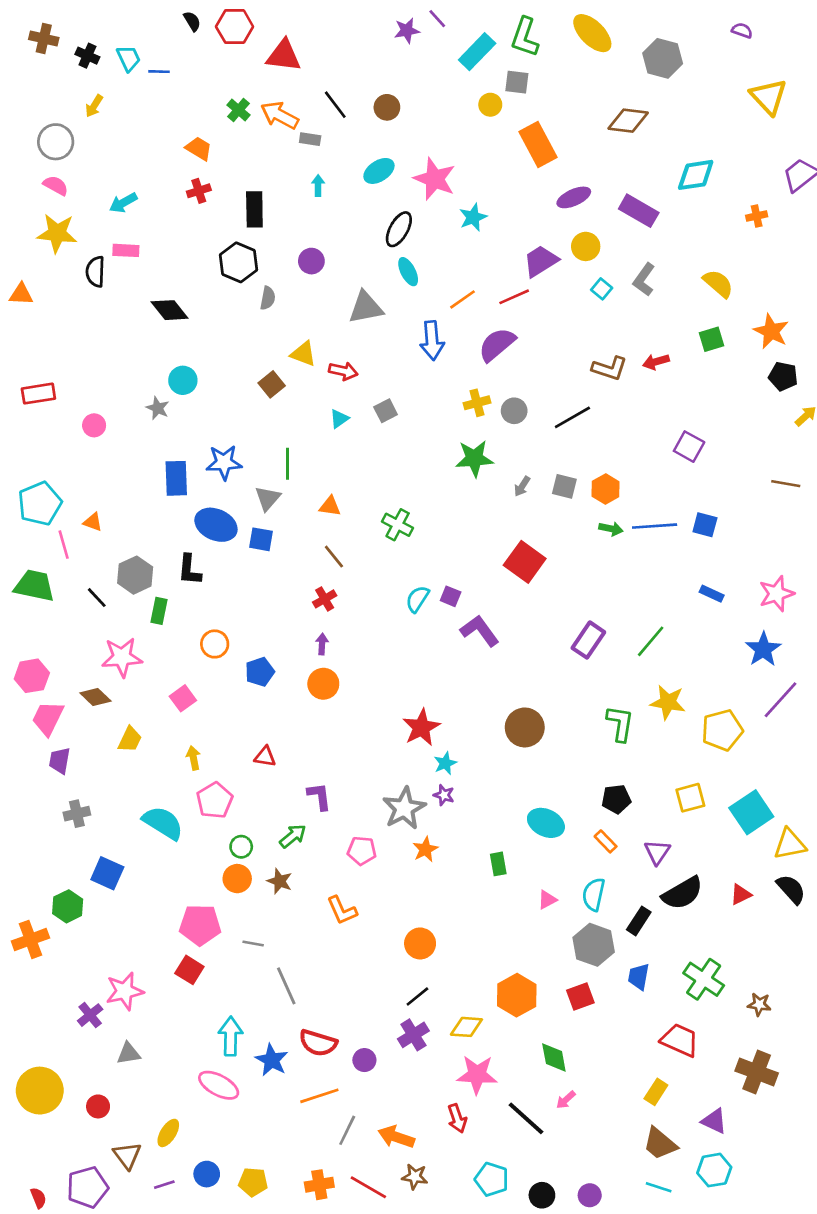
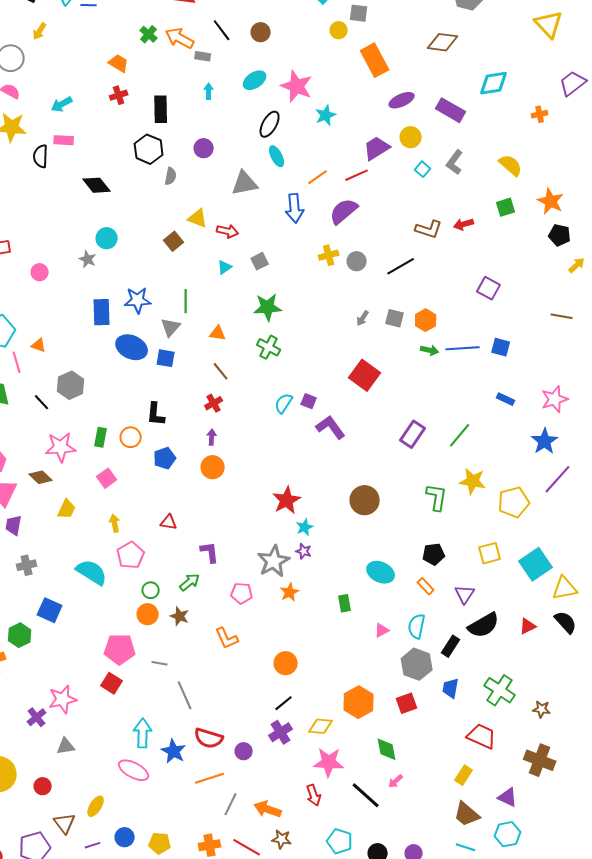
green star: (474, 458) -> (268, 307), moved
black L-shape: (189, 570) -> (156, 414), moved
green rectangle: (159, 611) -> (101, 437), moved

